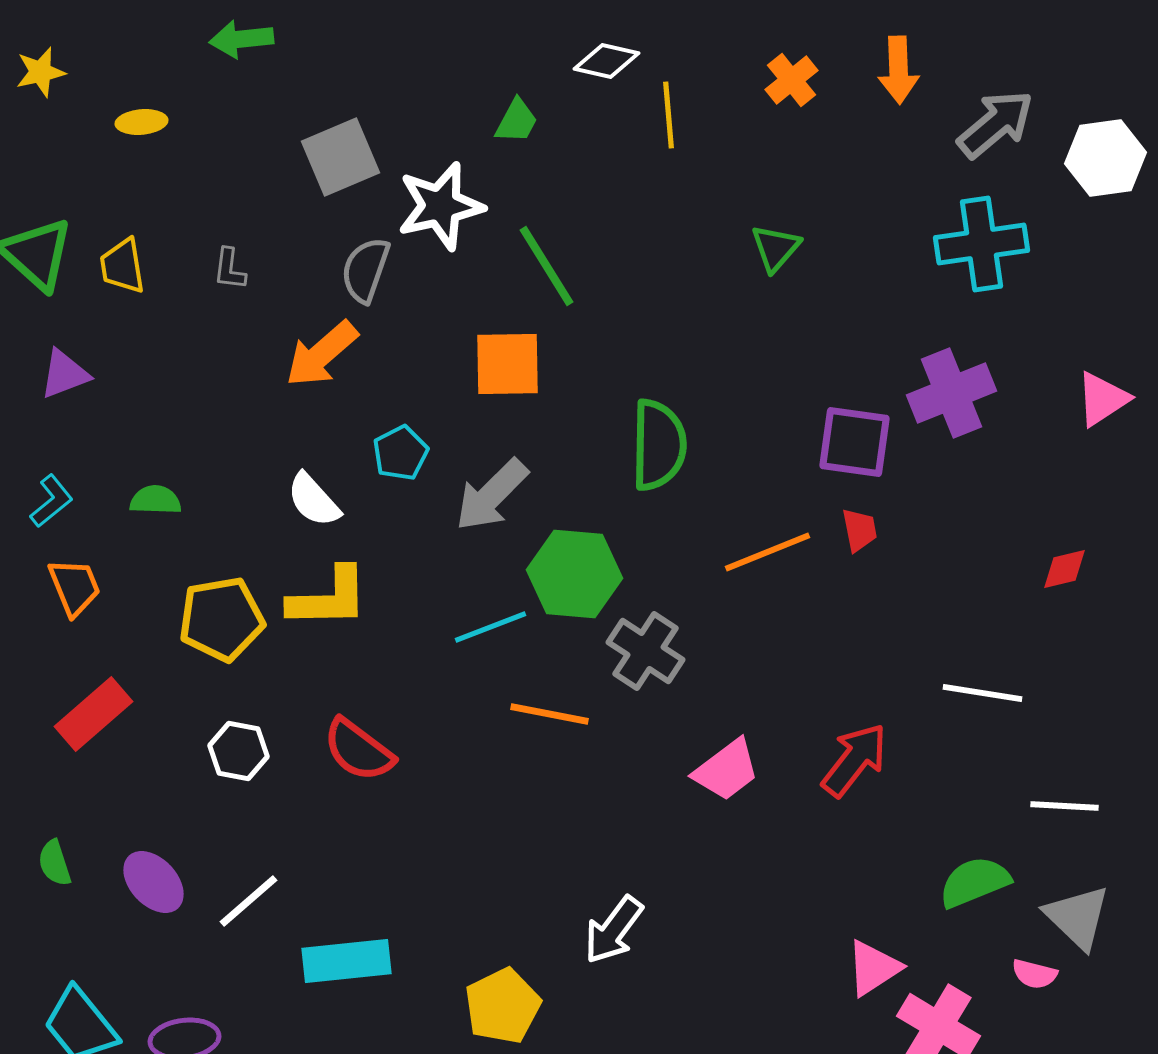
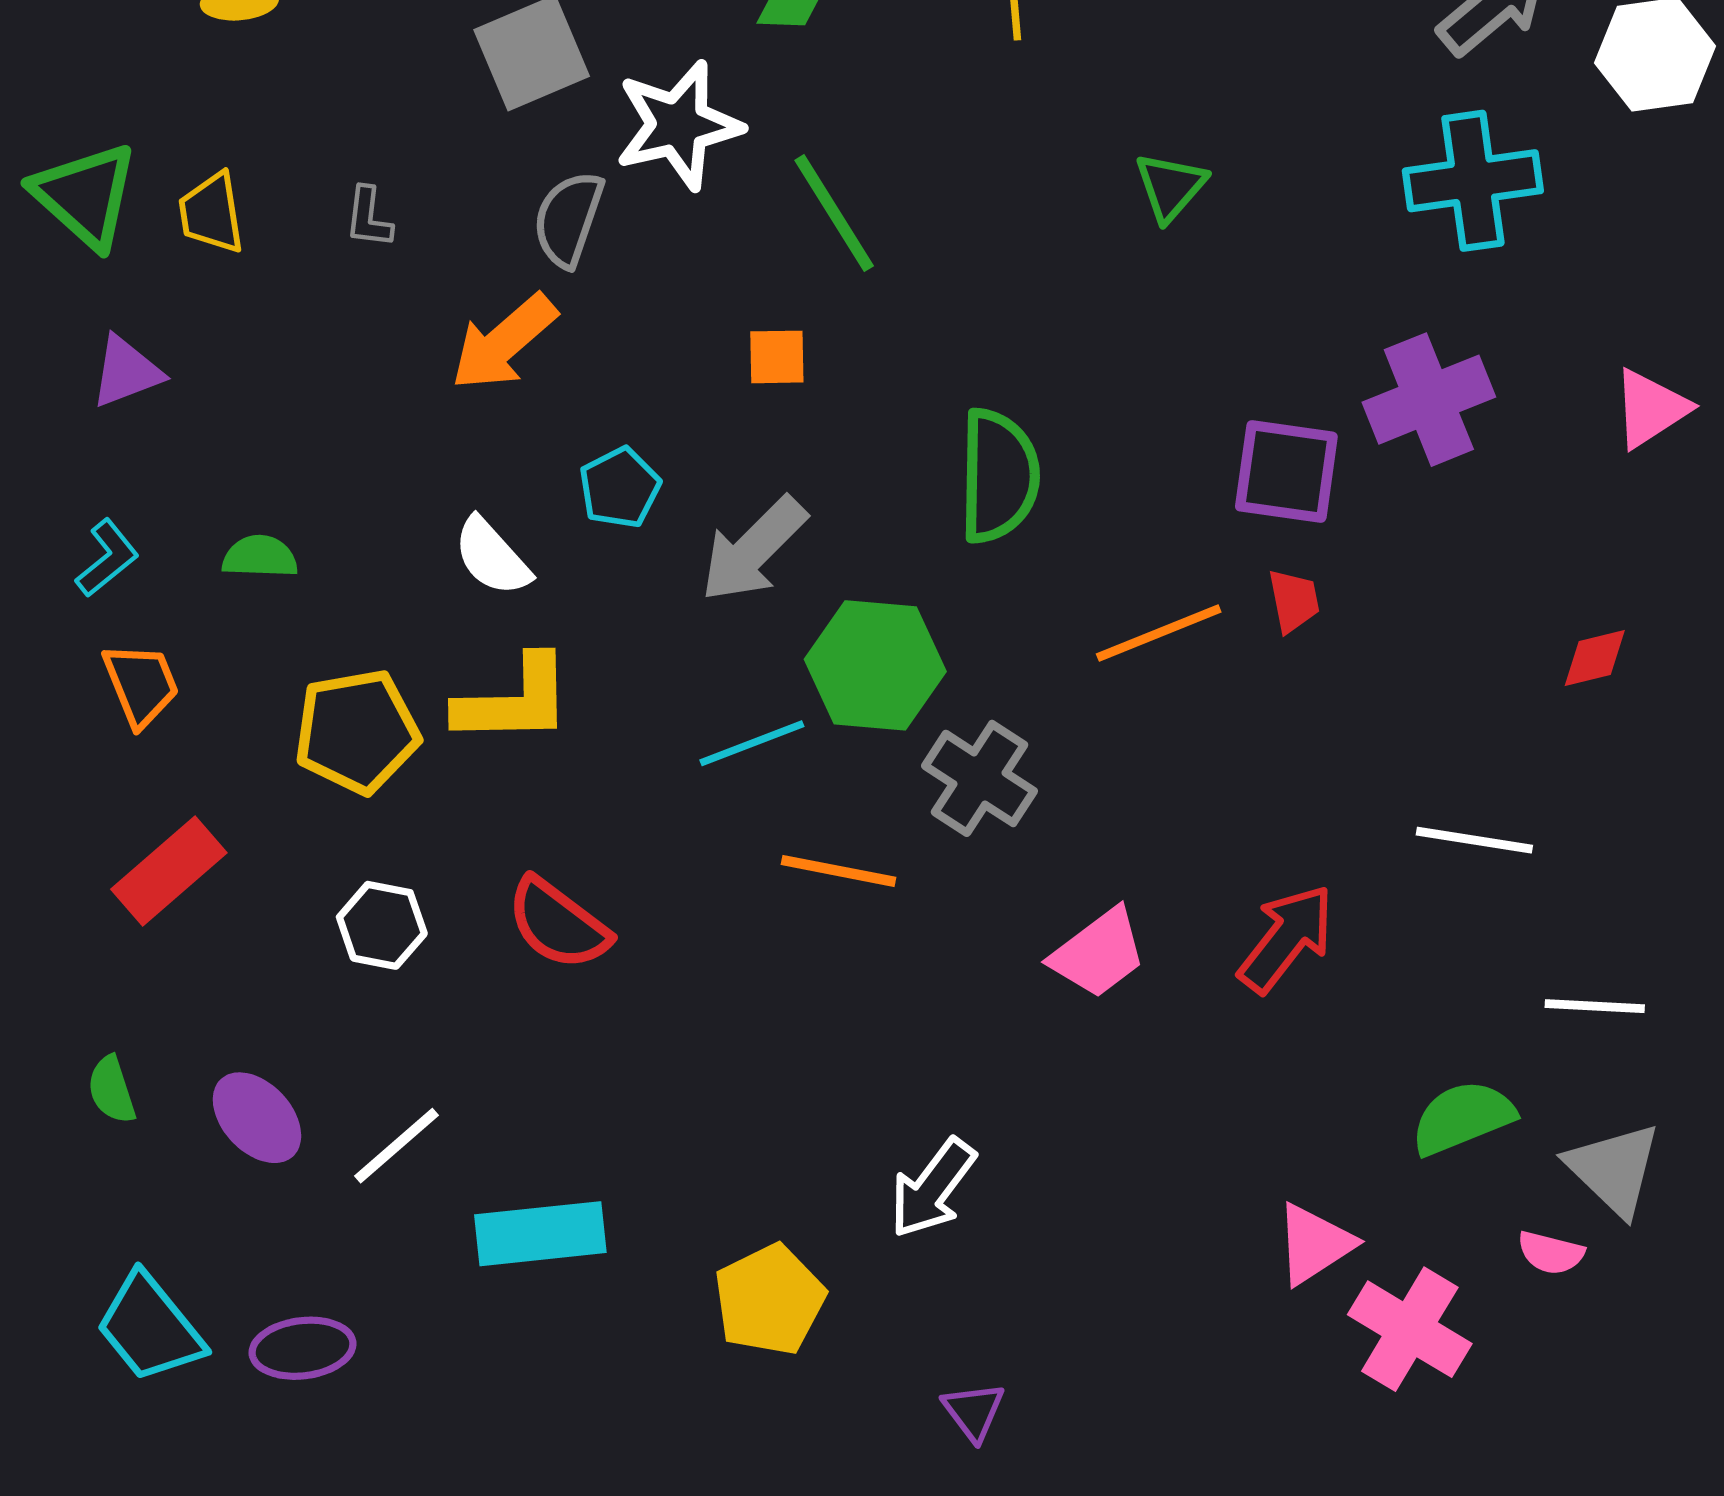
orange square: (508, 364) -> (777, 357), size x0.6

